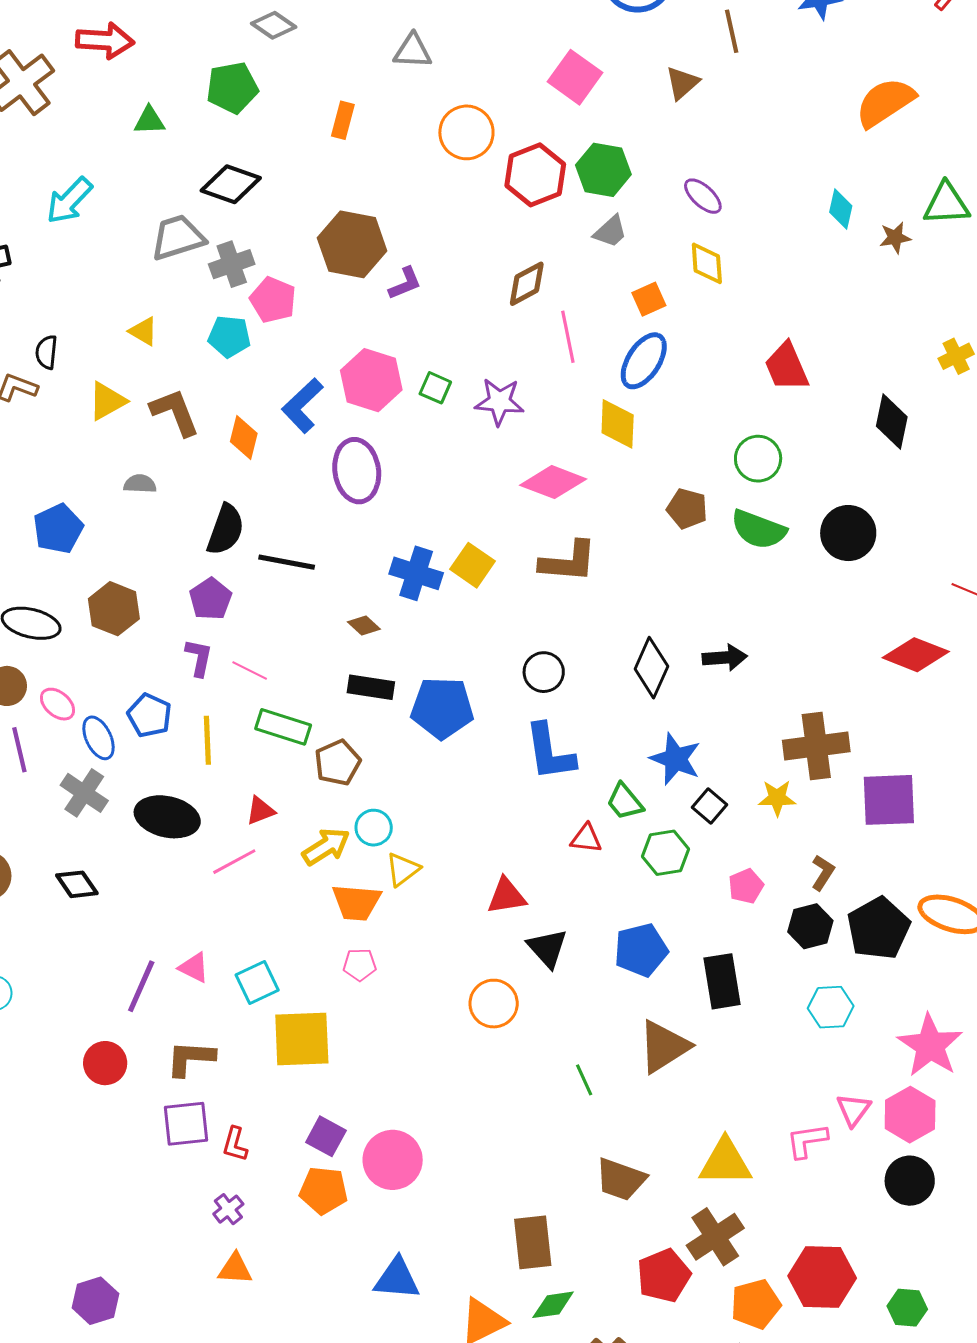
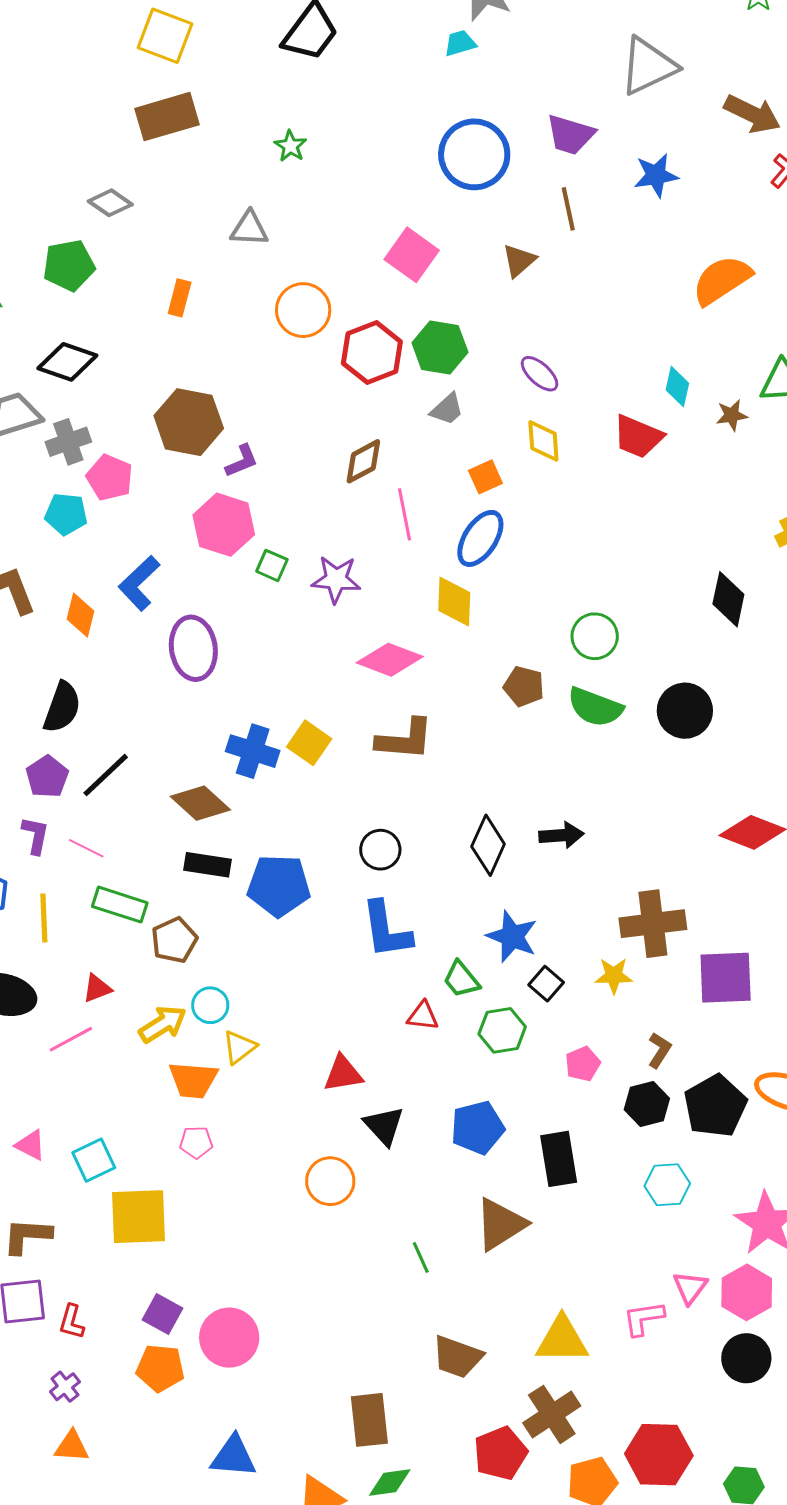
red trapezoid: (787, 367) -> (638, 437), moved, turned -44
pink hexagon: (371, 380) -> (224, 525), moved
black line: (287, 562) -> (106, 775), moved, turned -54
brown diamond: (364, 626) -> (200, 803), size x1.8

